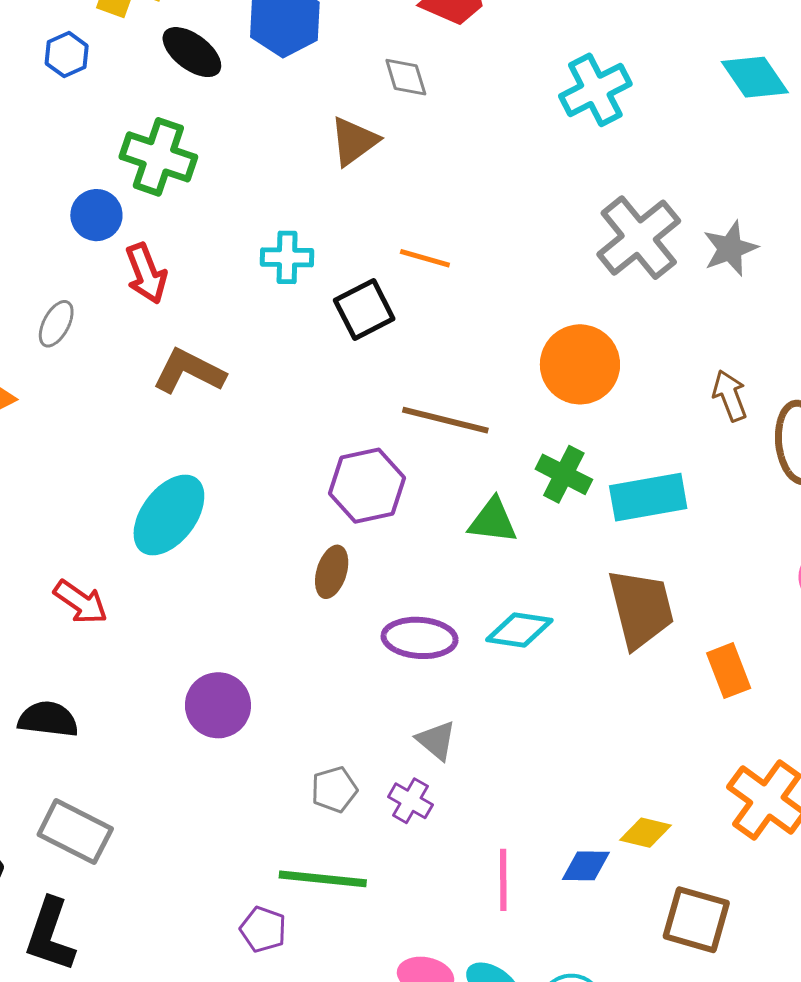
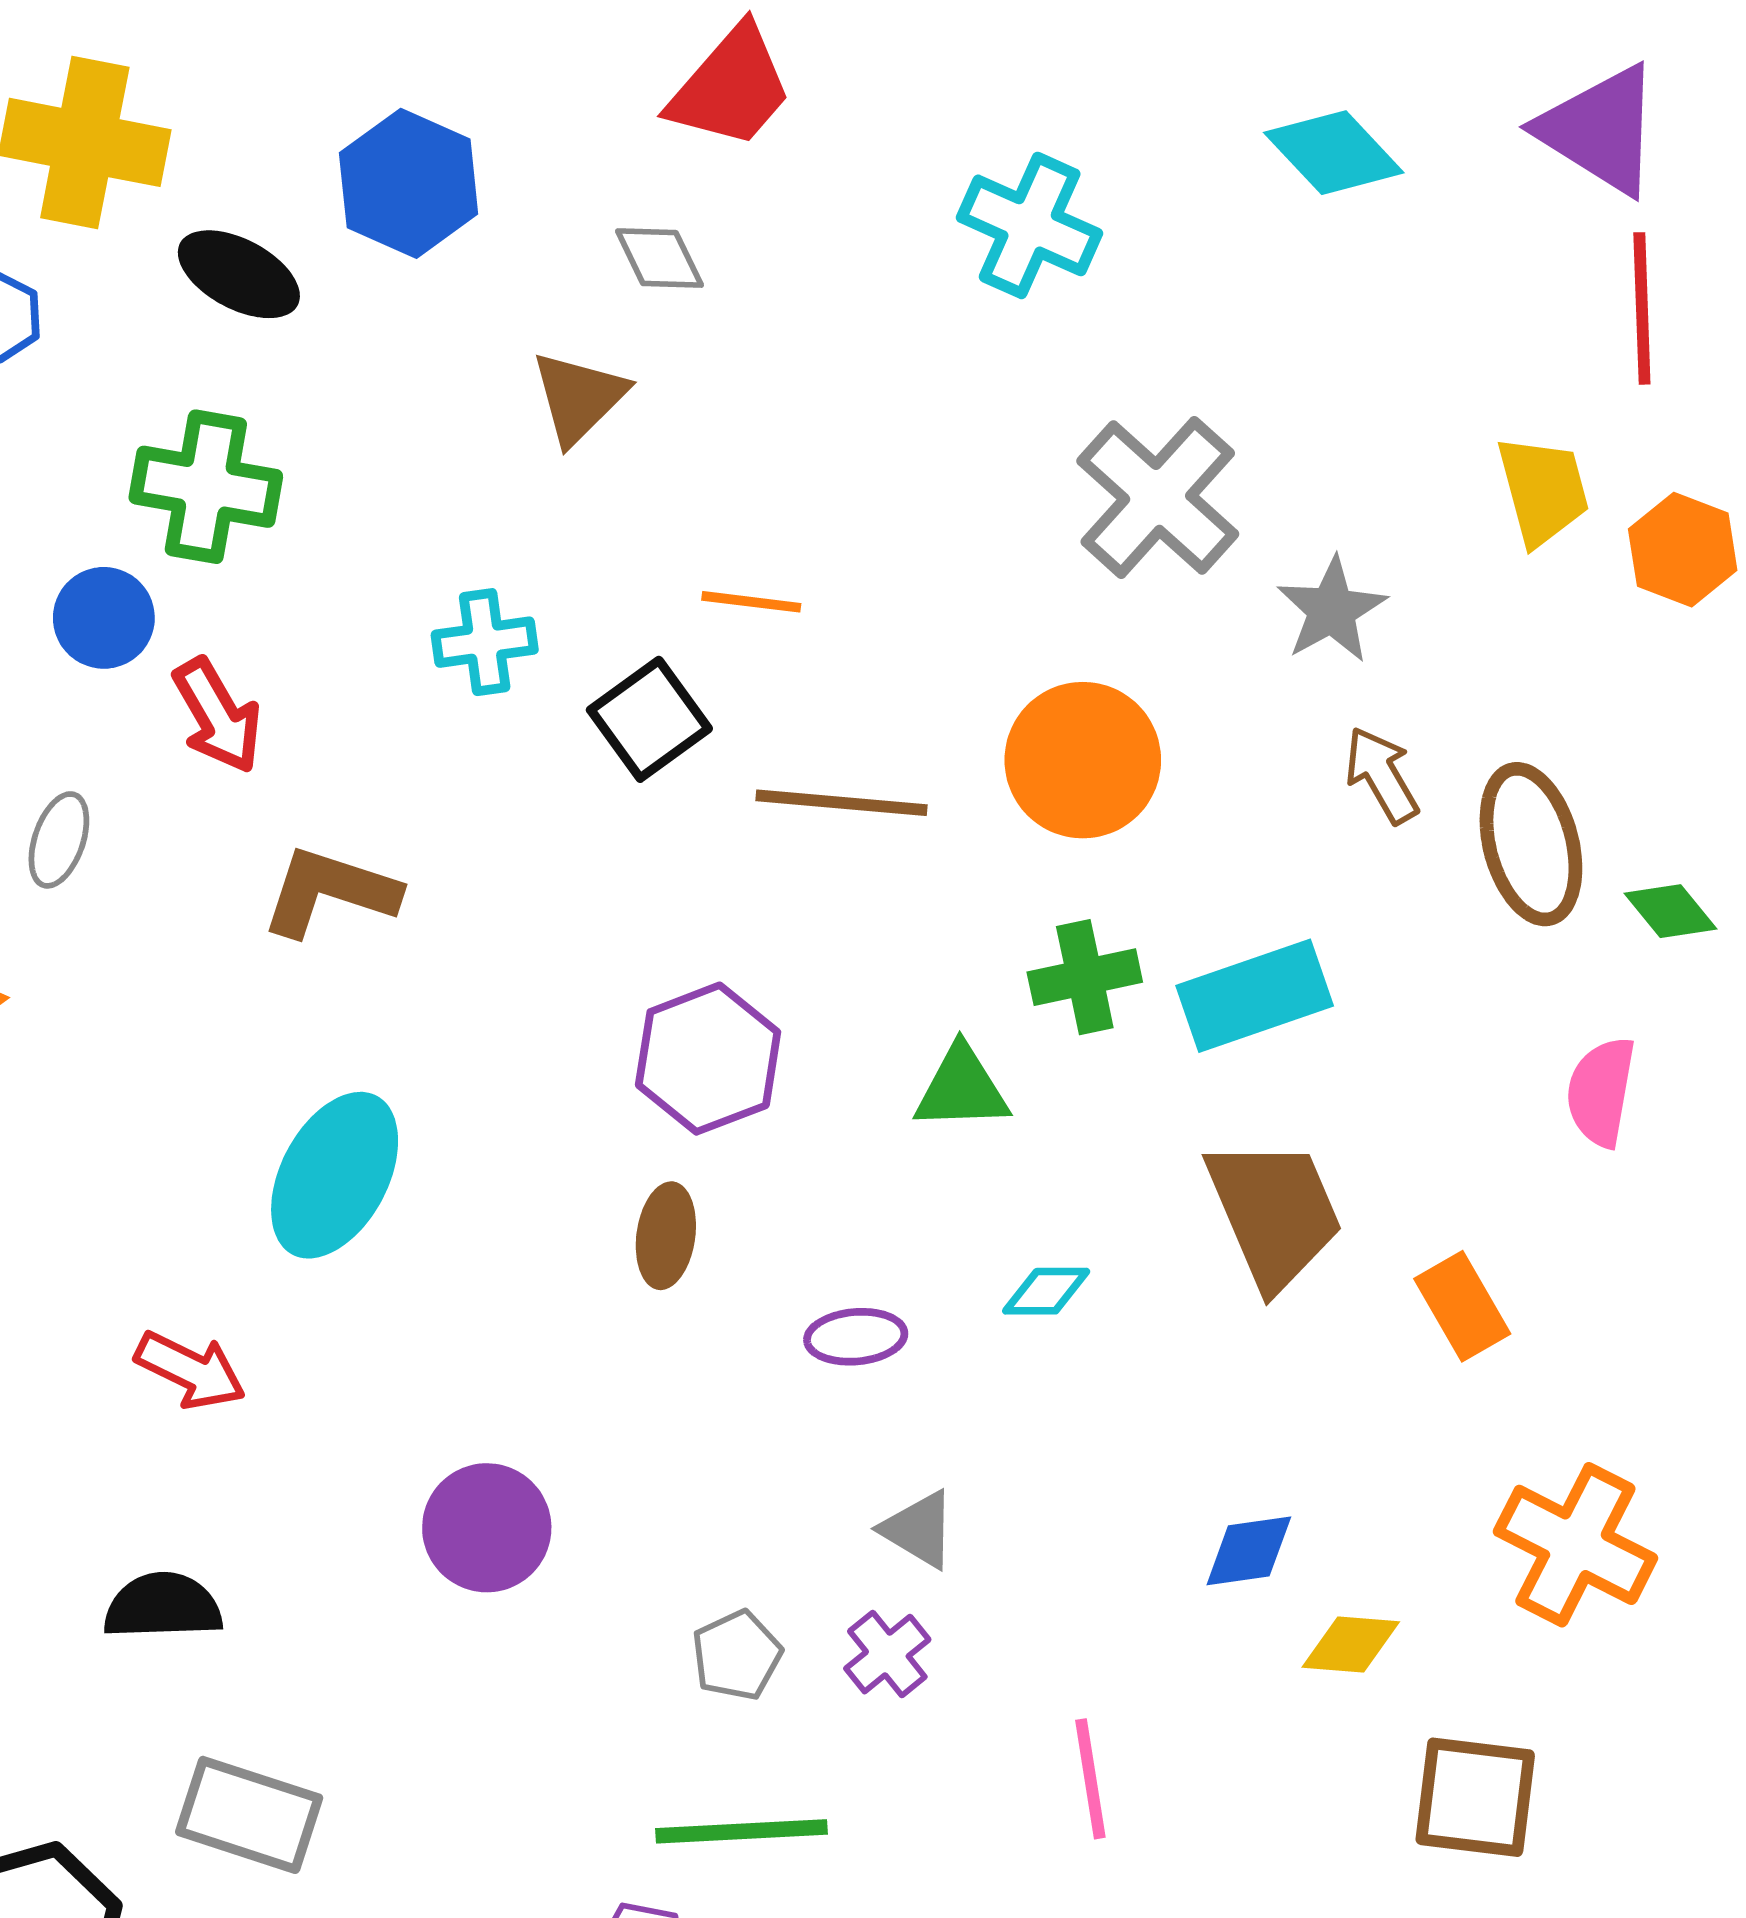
cyan cross: (595, 90) -> (1030, 225), turned -30
gray star: (730, 249) -> (1332, 610), moved
brown line: (445, 420) -> (842, 803), moved
green cross: (564, 474) -> (1085, 977), turned -30
cyan diamond: (519, 630) -> (1046, 1291), size x0.7
purple ellipse: (420, 638) -> (856, 1337), size x0.7
purple cross: (410, 801) -> (887, 1654), turned 30
blue diamond: (586, 866) -> (1249, 1551), moved

